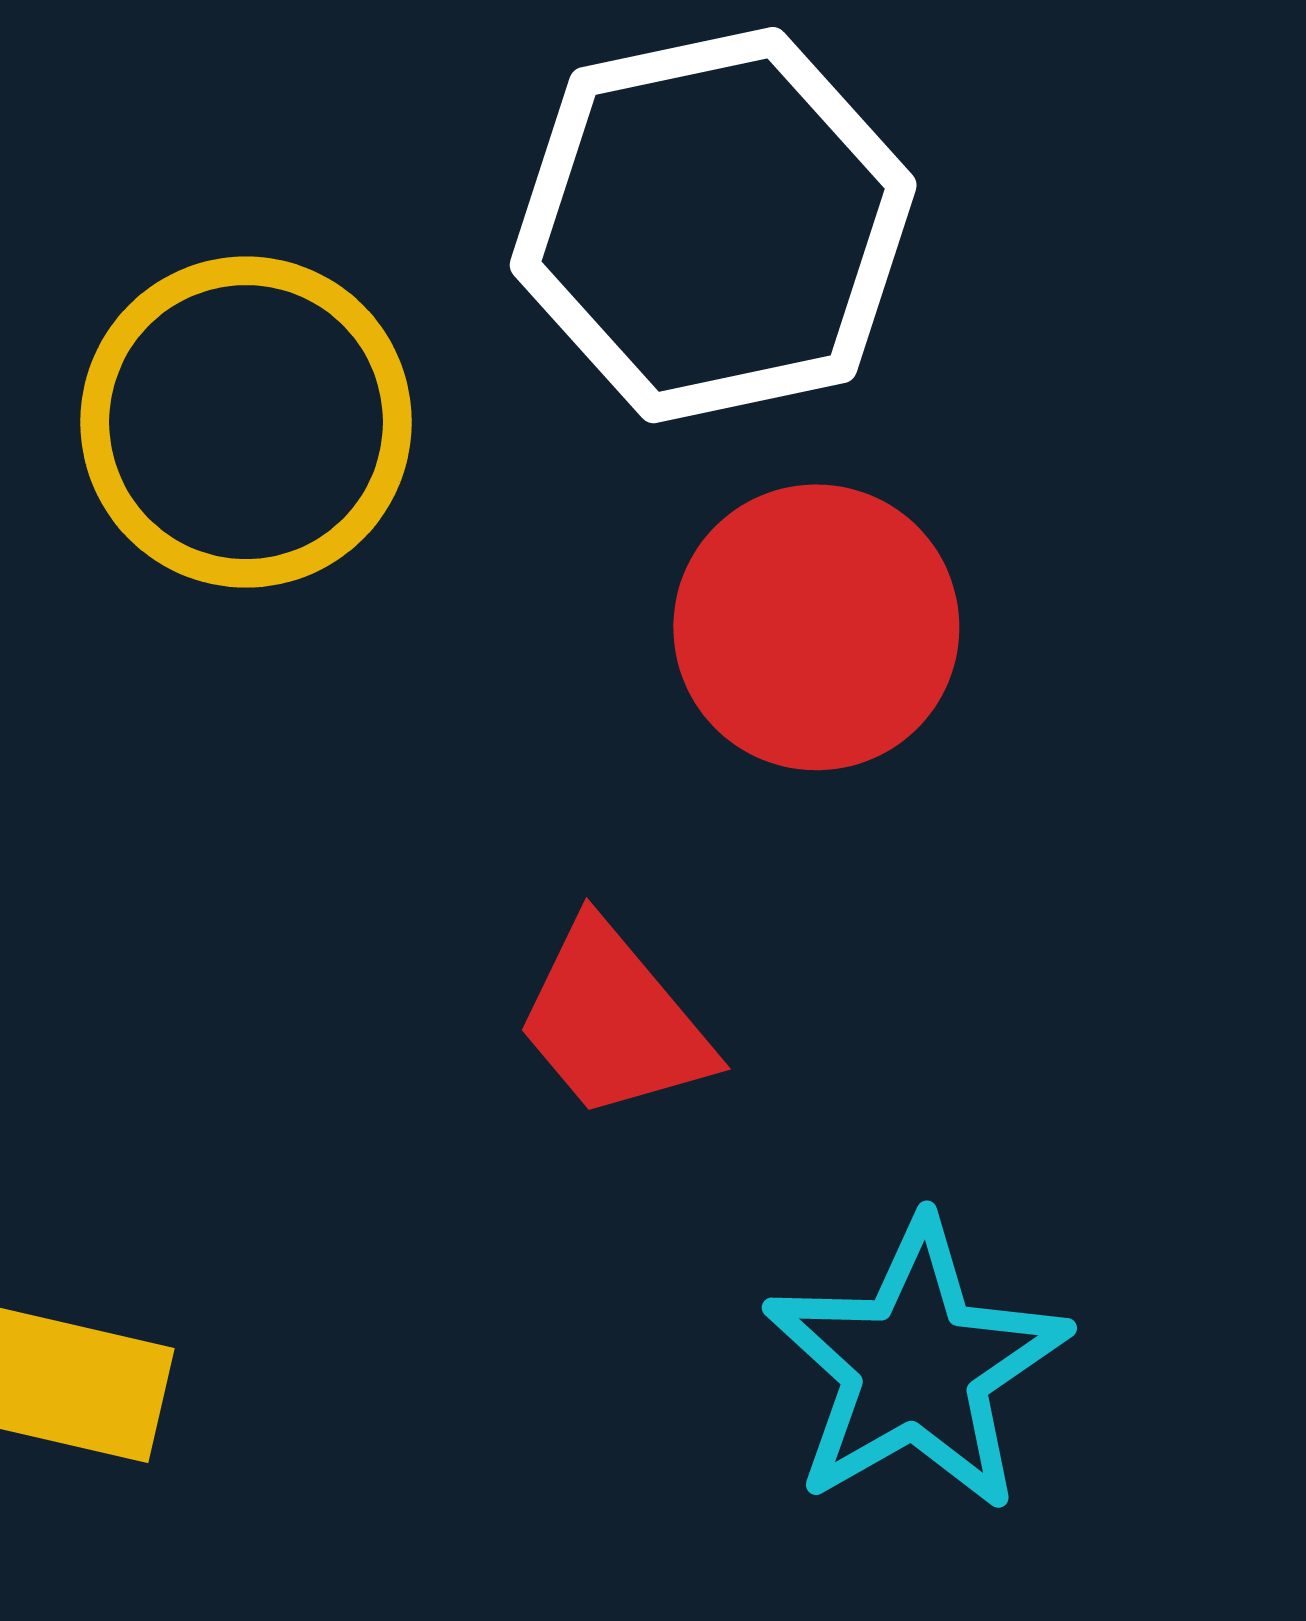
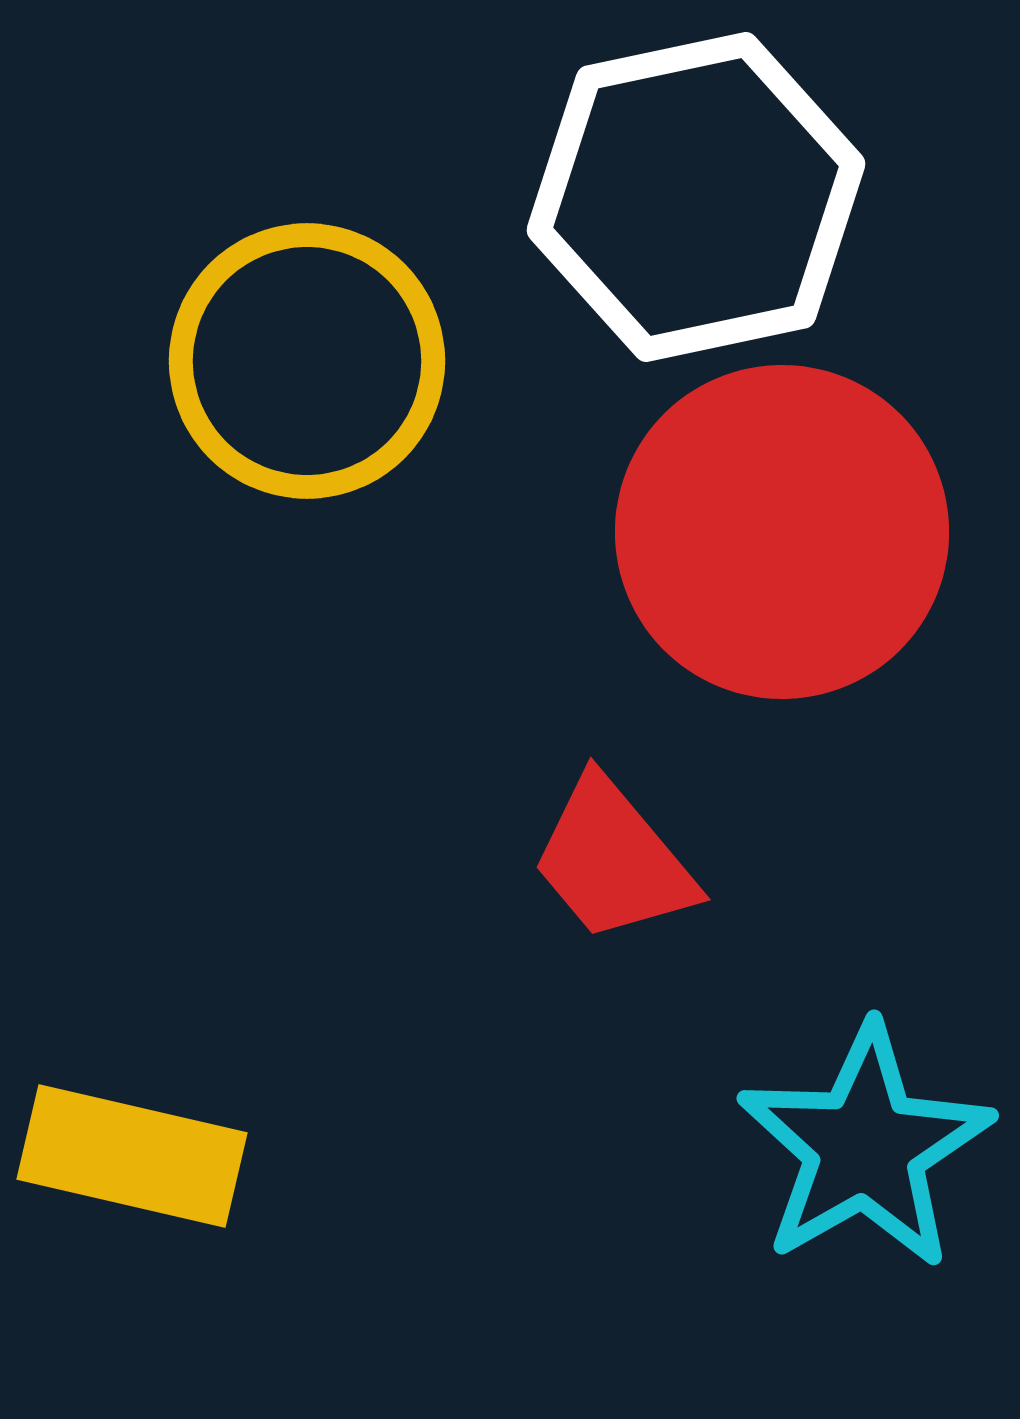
red circle: (816, 627) -> (782, 532), size x1.4

